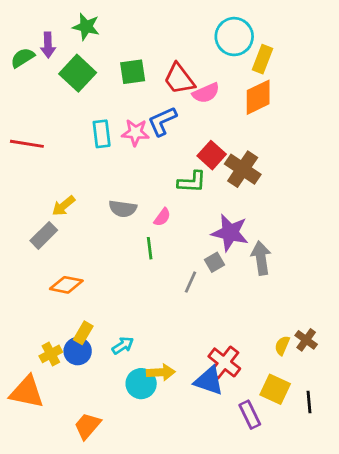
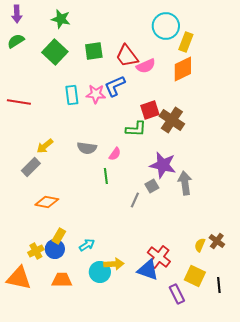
purple arrow: (48, 45) -> (17, 14), moved
red square: (212, 155) -> (150, 110), turned 30
orange trapezoid: (87, 426) -> (62, 280), moved, turned 50

